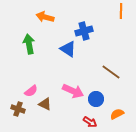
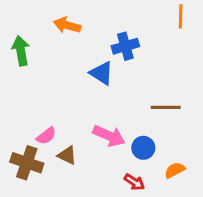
green arrow: (29, 44) -> (21, 51), moved
brown line: (111, 72) -> (166, 107), turned -36
brown cross: (18, 109) -> (27, 163), size x1.5

